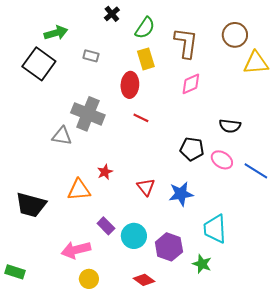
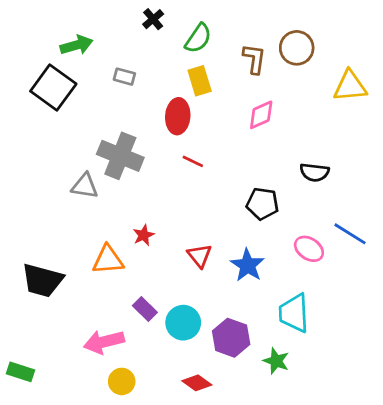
brown circle: (235, 35) -> (297, 48), moved
brown L-shape: (186, 43) -> (254, 59), size x0.7
pink ellipse: (222, 160) -> (309, 249), moved
blue star: (181, 194) -> (247, 265), turned -30

